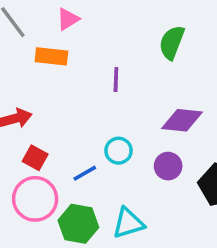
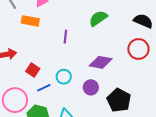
green semicircle: (172, 42) -> (98, 18), turned 30
red square: (35, 158) -> (33, 70), moved

